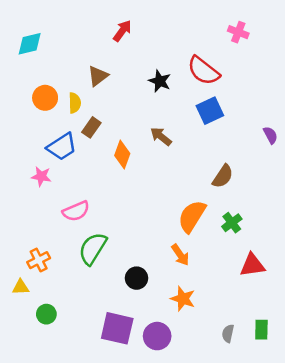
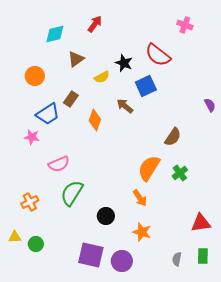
cyan diamond: (30, 44) -> (55, 34), moved
yellow semicircle: (75, 103) -> (102, 77), moved, turned 63
blue square: (210, 111) -> (146, 86), moved
red triangle: (252, 265) -> (201, 223), moved
yellow triangle: (21, 287) -> (15, 237), moved

